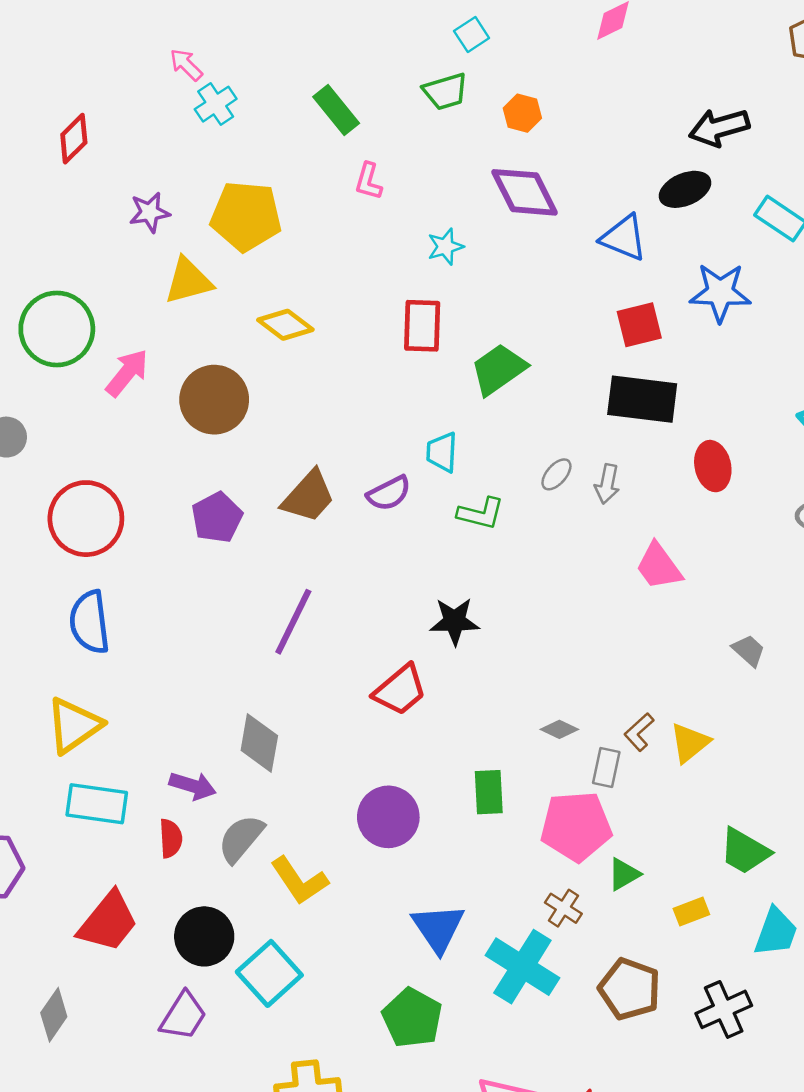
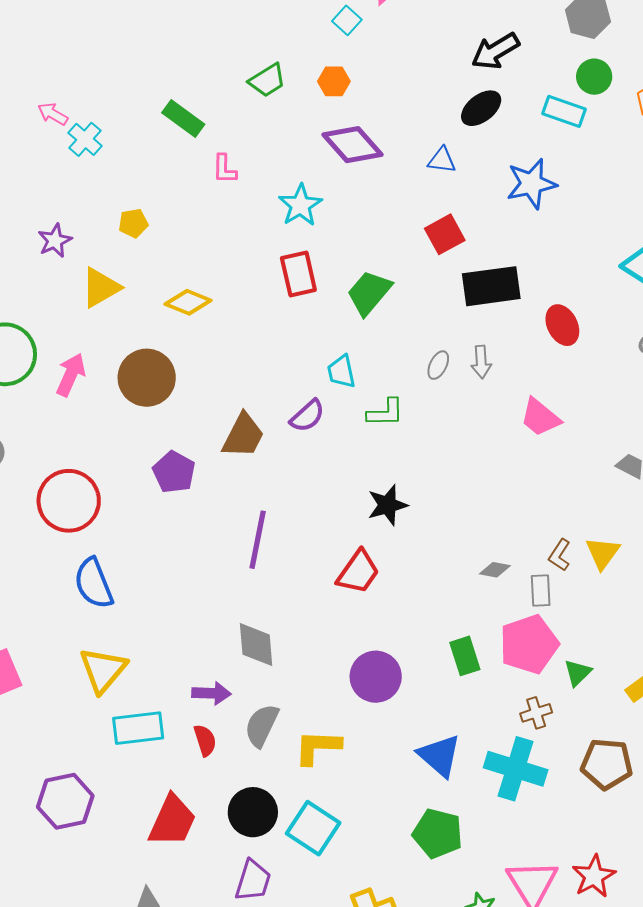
cyan square: (472, 35) -> (347, 20), moved
yellow pentagon: (246, 216) -> (133, 223), size x0.5
blue triangle: (624, 238) -> (442, 160), size x0.7
cyan star: (445, 247) -> (300, 205), size x1.4
red square: (639, 325) -> (445, 234), moved
green rectangle: (489, 792) -> (465, 656), moved
yellow L-shape: (299, 881) -> (318, 747), turned 141
brown cross: (563, 908) -> (536, 713), turned -36

